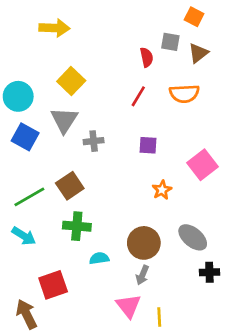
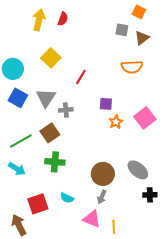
yellow arrow: (54, 28) -> (39, 20), turned -80
red semicircle: (147, 57) -> (63, 19), moved, turned 32
red line: (138, 96) -> (81, 77), moved
gray triangle: (64, 120) -> (46, 98), moved
gray cross: (94, 141) -> (66, 110), moved
orange star: (162, 190) -> (116, 122), moved
cyan semicircle: (99, 258) -> (67, 198), moved, turned -144
pink triangle: (128, 306) -> (92, 219), turned -30

